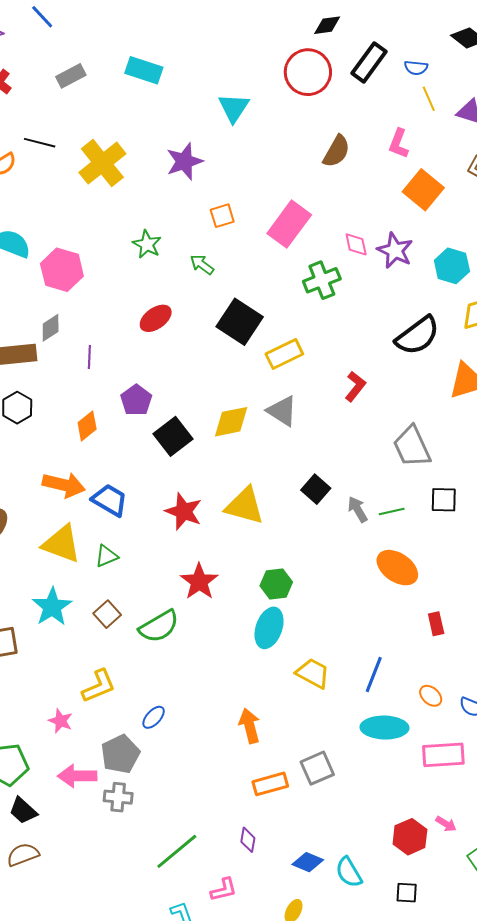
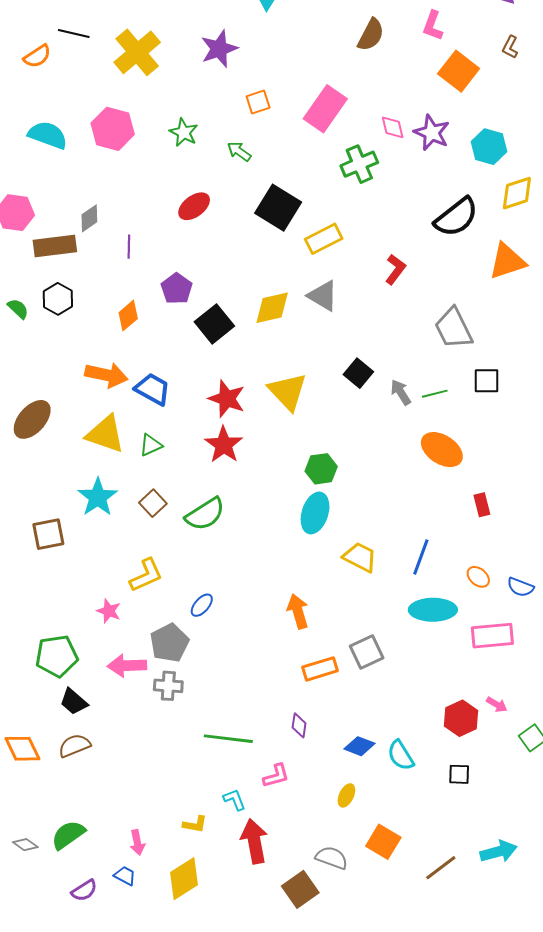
pink hexagon: (62, 270) -> (113, 129), moved
yellow triangle: (245, 506) -> (288, 391), turned 33
red star: (199, 582) -> (224, 445), moved
green line: (177, 851) -> (228, 739), turned 48

